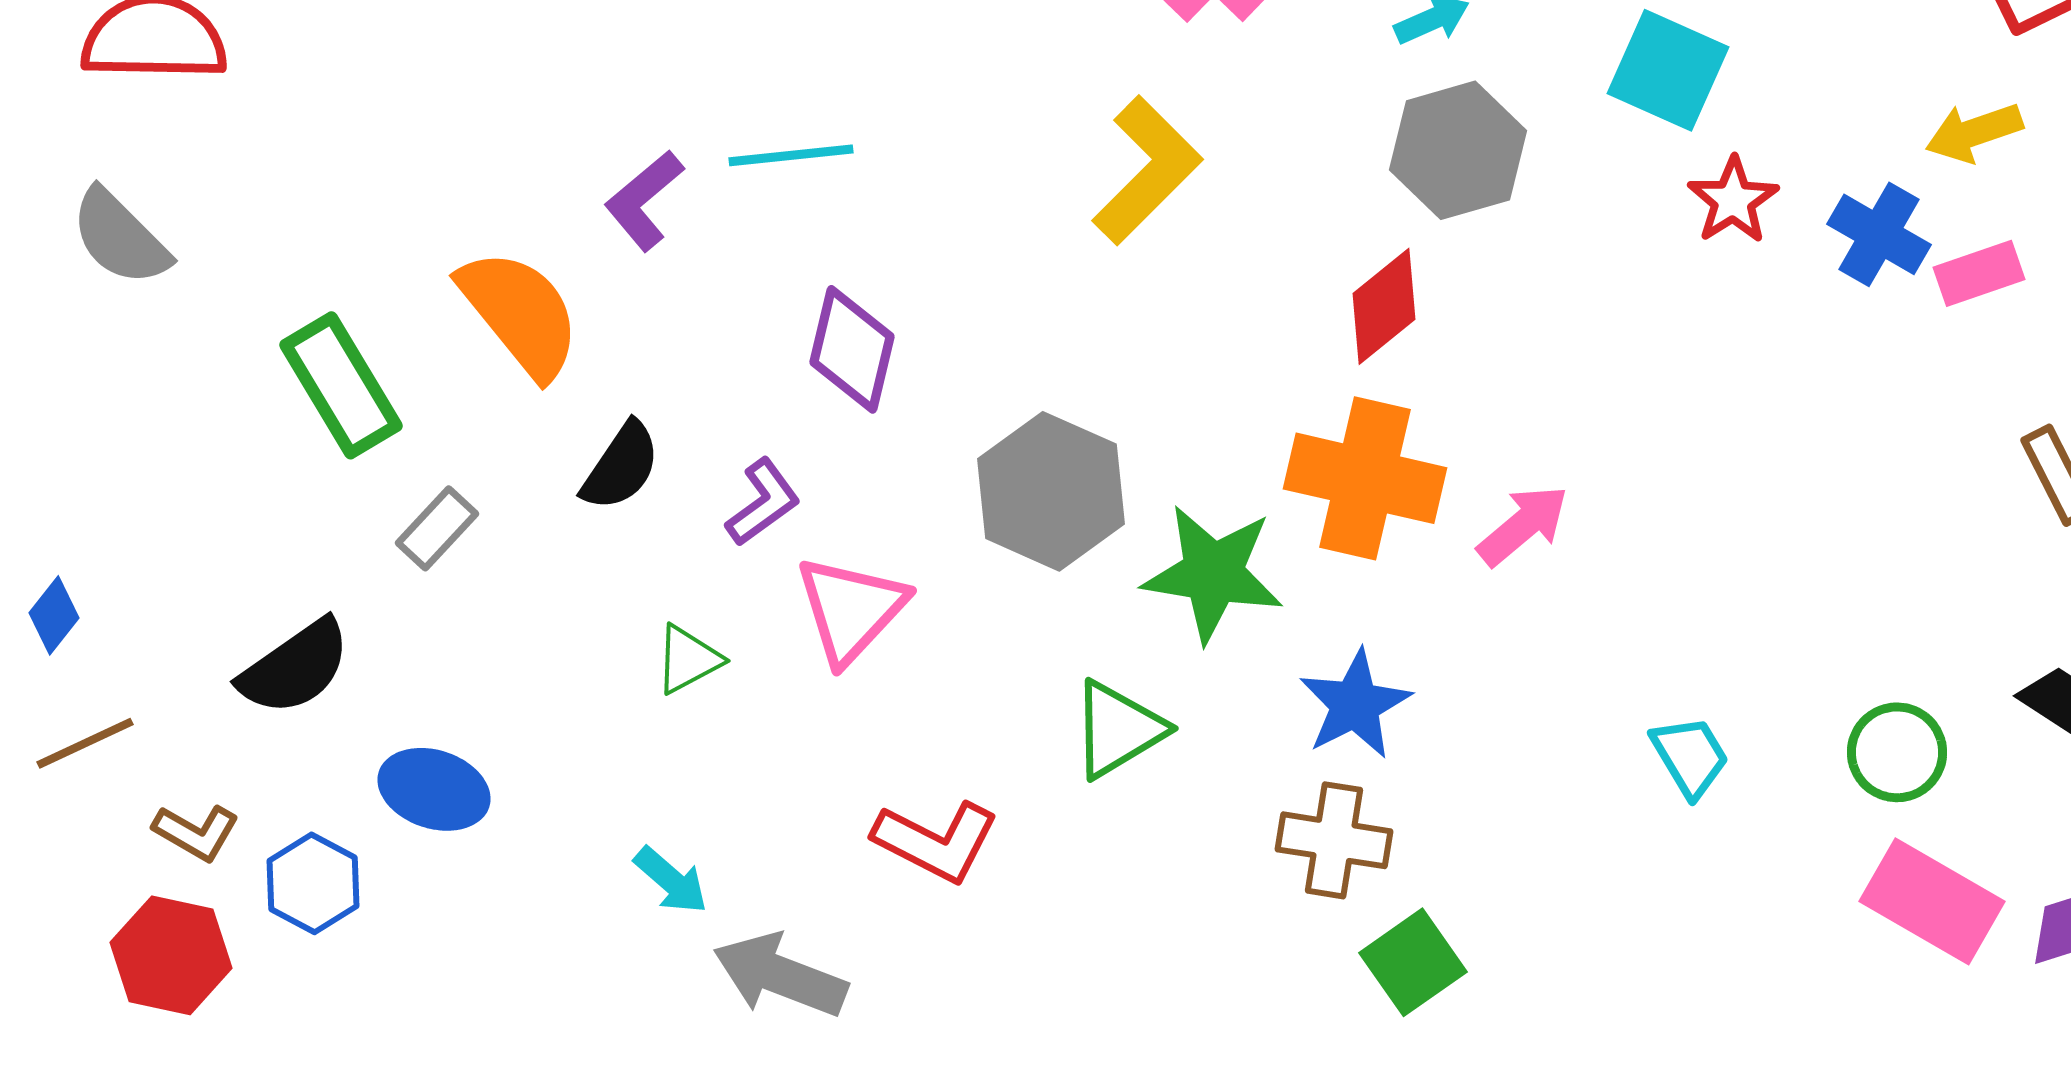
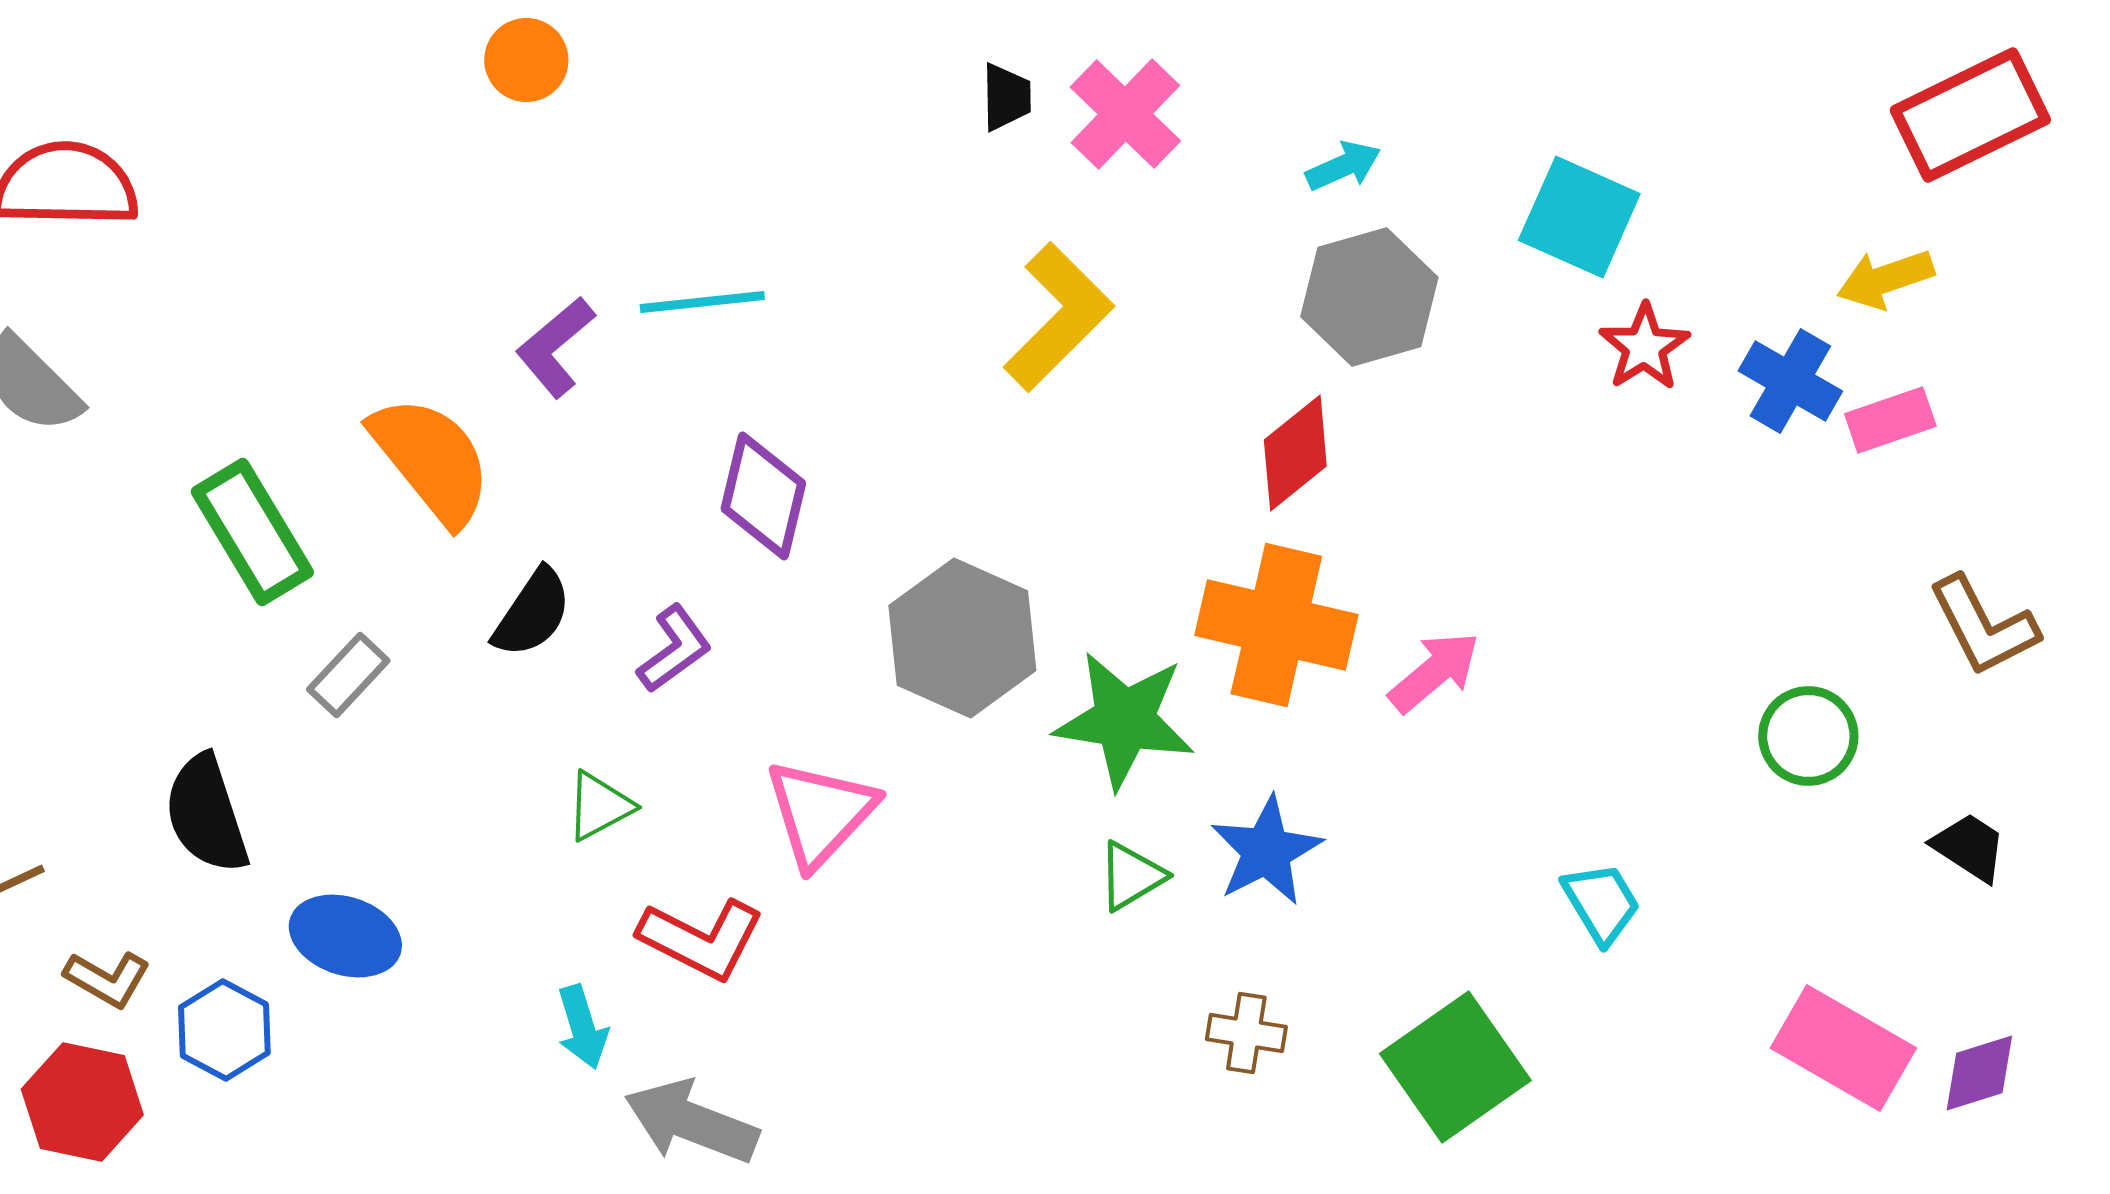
pink triangle: (851, 609) -> (820, 813), moved
black semicircle: (295, 667) -> (206, 814), turned 107
green triangle: (1118, 729) -> (1131, 876), moved, size x0.7
green circle: (1897, 752) -> (1808, 736), moved
brown cross: (1334, 840) -> (1246, 1033), moved, size x0.7
red L-shape: (936, 841) -> (701, 939), moved
cyan arrow: (671, 880) -> (582, 1027), turned 32
green square: (1413, 962) -> (1455, 1067), moved, size x1.4

